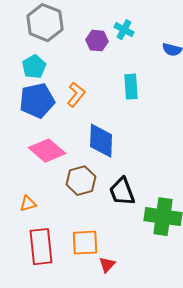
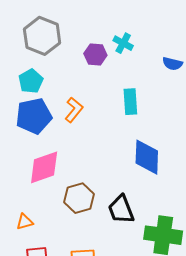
blue diamond: (101, 141) -> (147, 157), moved
pink diamond: (47, 151) -> (44, 167), turned -60

